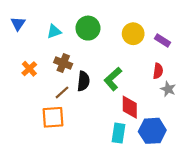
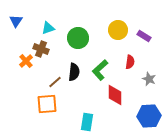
green circle: (88, 28) -> (78, 38), moved
brown cross: (63, 63) -> (41, 49), moved
red semicircle: (158, 71) -> (130, 62), moved
blue hexagon: (152, 131) -> (149, 116), moved
cyan rectangle: (118, 133) -> (87, 122), moved

